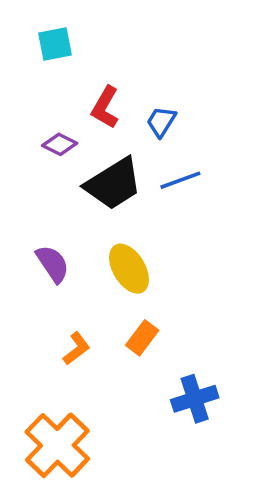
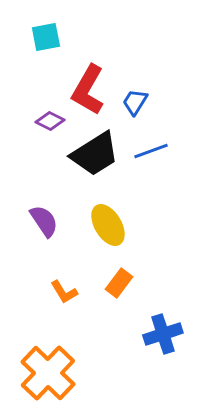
red L-shape: (105, 107) -> (88, 90), size x1.4
orange L-shape: (76, 349) -> (64, 292), turned 96

